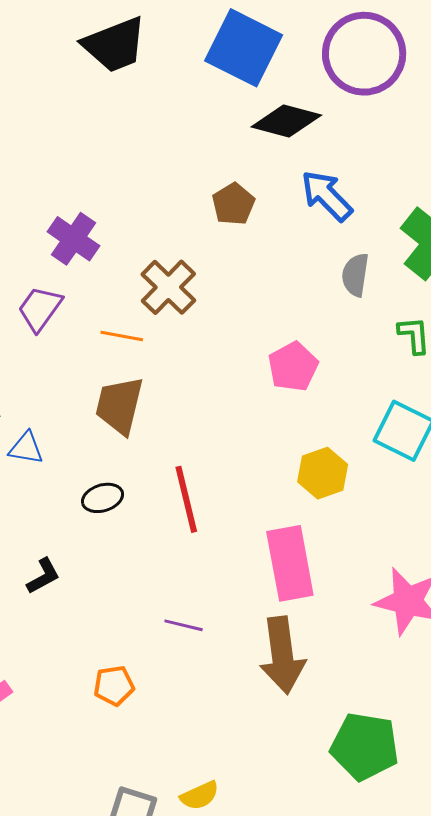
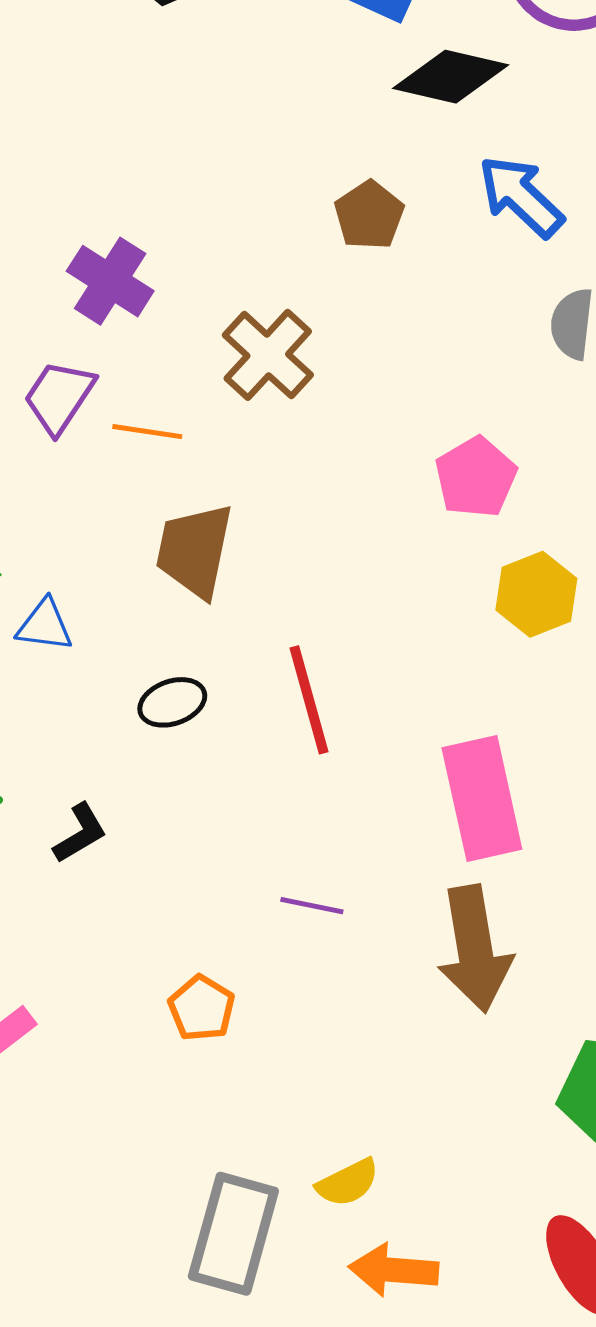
orange line: (122, 336) -> (147, 432), moved
yellow hexagon: (323, 473) -> (536, 594), moved
orange pentagon: (114, 686) -> (202, 1008), turned -30

